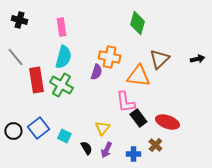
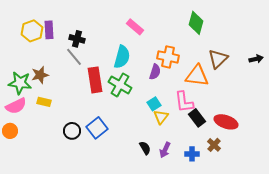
black cross: (19, 20) -> (77, 39), moved
pink rectangle: (61, 27) -> (135, 27), moved, turned -42
yellow triangle: (102, 128) -> (161, 117), moved
cyan square: (64, 136) -> (154, 104), moved, turned 32

